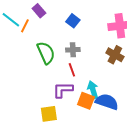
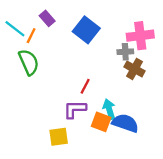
blue square: (73, 21) -> (86, 30), size x1.6
gray cross: (73, 50) -> (125, 52), moved
green semicircle: (46, 53) -> (29, 62), moved
red line: (72, 70) -> (85, 86), turned 48

